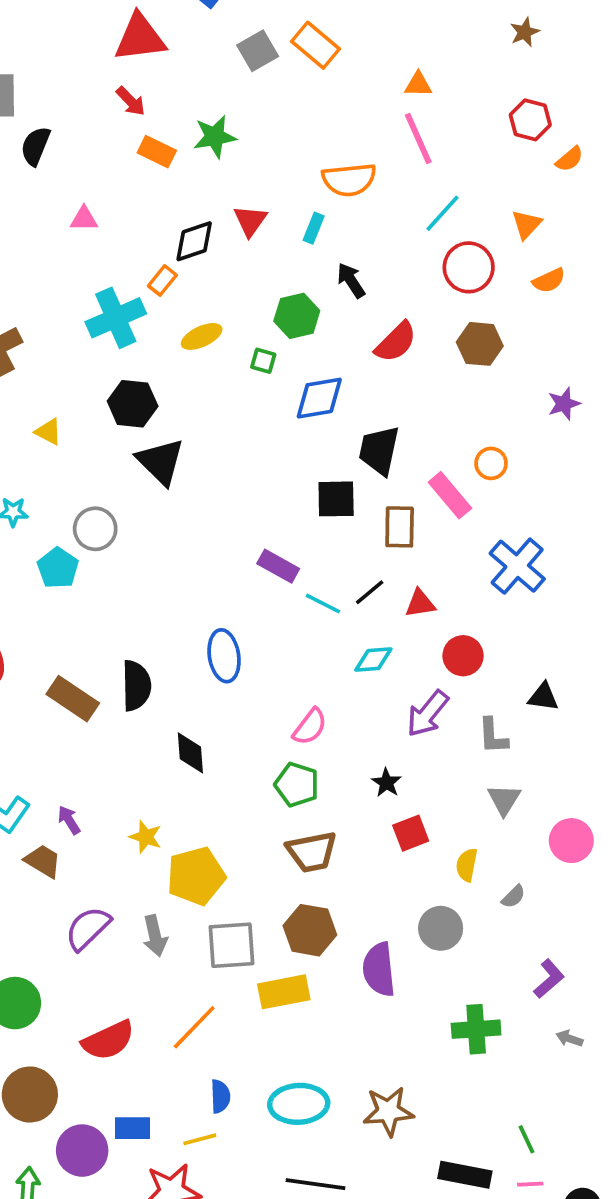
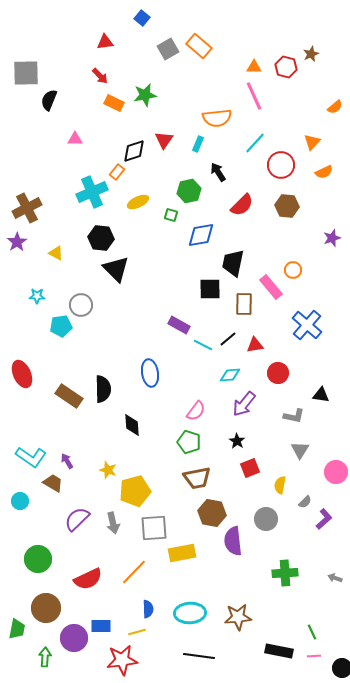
brown star: (525, 32) -> (311, 54), moved
red triangle: (140, 38) -> (105, 42), size x0.6
red hexagon: (530, 120) -> (286, 67), moved
cyan line: (442, 213) -> (255, 143), moved
cyan pentagon: (58, 568) -> (61, 326), turned 30
purple arrow: (428, 714) -> (244, 404), moved
gray L-shape: (493, 736) -> (294, 416), turned -75
brown hexagon: (310, 930) -> (212, 513), moved
purple L-shape: (549, 979) -> (324, 519), moved

